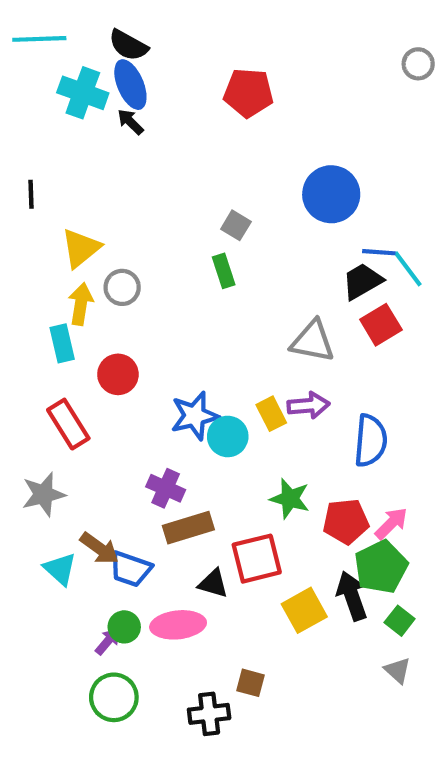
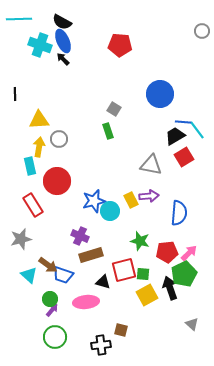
yellow triangle: (81, 248) -> (39, 120), turned 35
red circle: (118, 374) -> (57, 181), size x1.4
green square: (400, 621) -> (143, 274), moved, turned -32
green circle: (124, 627) -> (50, 299), moved

